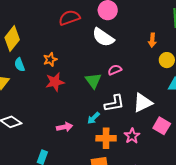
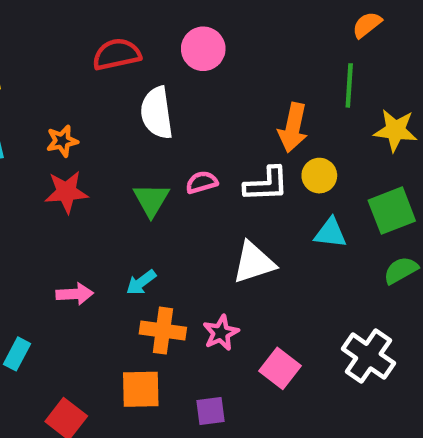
white semicircle: (103, 37) -> (157, 113), moved, turned 40
orange arrow: (152, 40) -> (293, 128), size x1.5
white L-shape: (114, 103) -> (266, 184), moved
pink square: (162, 126) -> (280, 368), moved

